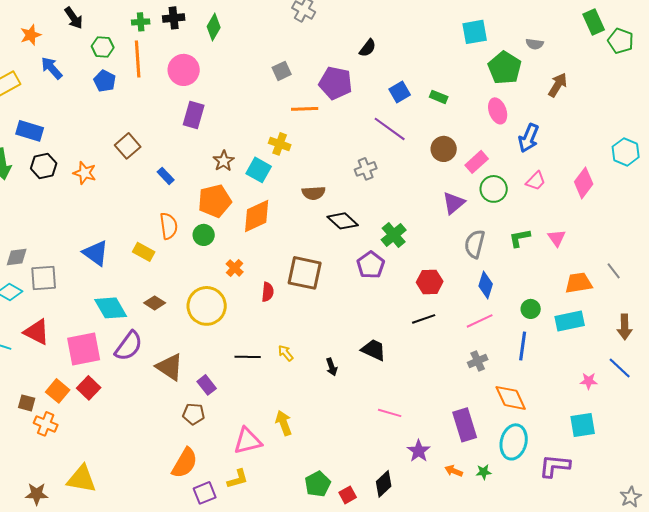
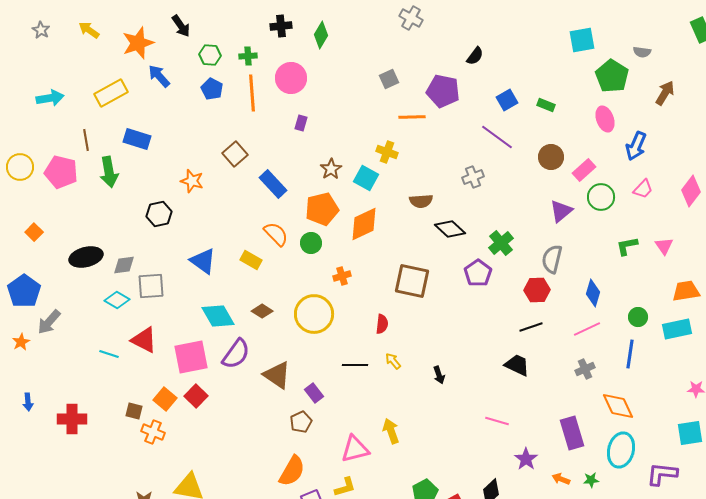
green cross: (141, 22) -> (248, 56), moved
orange star: (31, 35) -> (138, 43), size x1.5
orange line: (138, 59) -> (252, 93), moved
purple rectangle: (194, 115) -> (301, 123), size x0.6
black hexagon: (44, 166) -> (159, 214), moved
blue rectangle: (166, 176) -> (273, 184), size x1.6
orange semicircle: (169, 226) -> (276, 234), turned -36
gray semicircle: (475, 244) -> (552, 259), moved
orange cross: (235, 268) -> (342, 276), turned 30
red semicircle: (268, 292) -> (382, 324), moved
black trapezoid: (374, 350) -> (517, 365), moved
brown pentagon: (194, 414) -> (301, 422), turned -30

